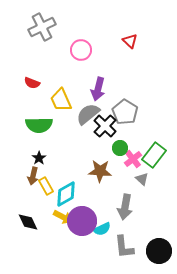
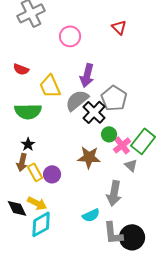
cyan diamond: (66, 194) -> (41, 224), moved
yellow arrow: (63, 217) -> (37, 203), moved
purple circle: (82, 221) -> (52, 174), moved, size x0.6
black circle: (159, 251) -> (132, 237), moved

